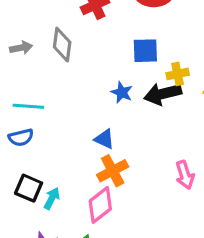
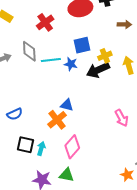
blue star: (122, 92) -> (71, 64), moved
cyan line: (28, 106) -> (51, 60), moved
orange cross: (113, 171) -> (57, 120), moved

